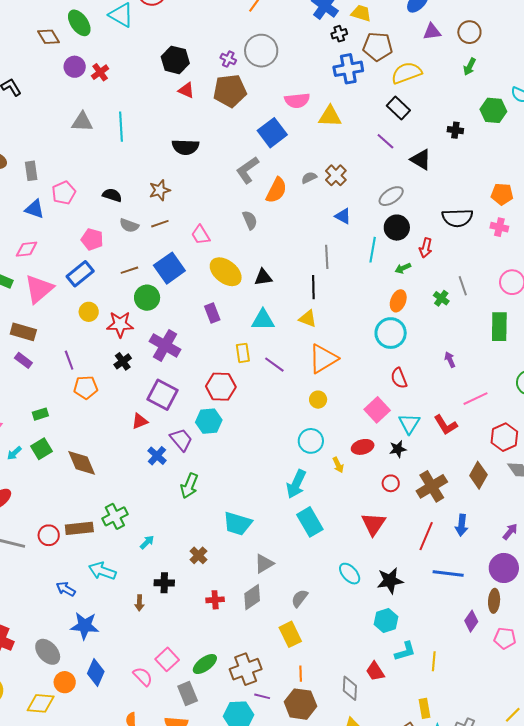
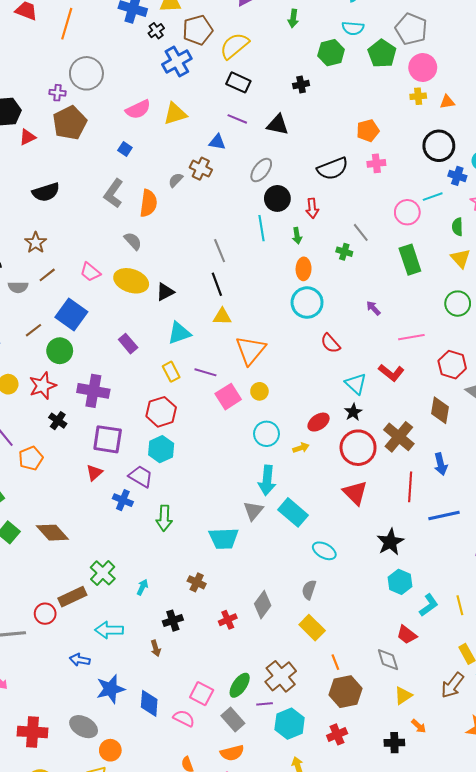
red triangle: (186, 90) -> (27, 137), turned -30
blue square: (272, 133) -> (125, 149), size x0.5
blue triangle: (343, 216) -> (217, 142), moved
green arrow: (403, 268) -> (297, 236), turned -56
yellow ellipse: (226, 272) -> (131, 281), moved
pink line: (476, 399) -> (411, 337), turned 35
pink square: (377, 410) -> (228, 397), moved, turned 30
yellow arrow: (338, 465) -> (301, 448), turned -63
red circle: (391, 483) -> (358, 448), size x2.0
gray triangle: (264, 564) -> (253, 511), moved
cyan ellipse: (350, 574) -> (324, 551), moved
blue diamond: (96, 672) -> (149, 703), moved
purple line: (262, 696) -> (265, 704), moved

